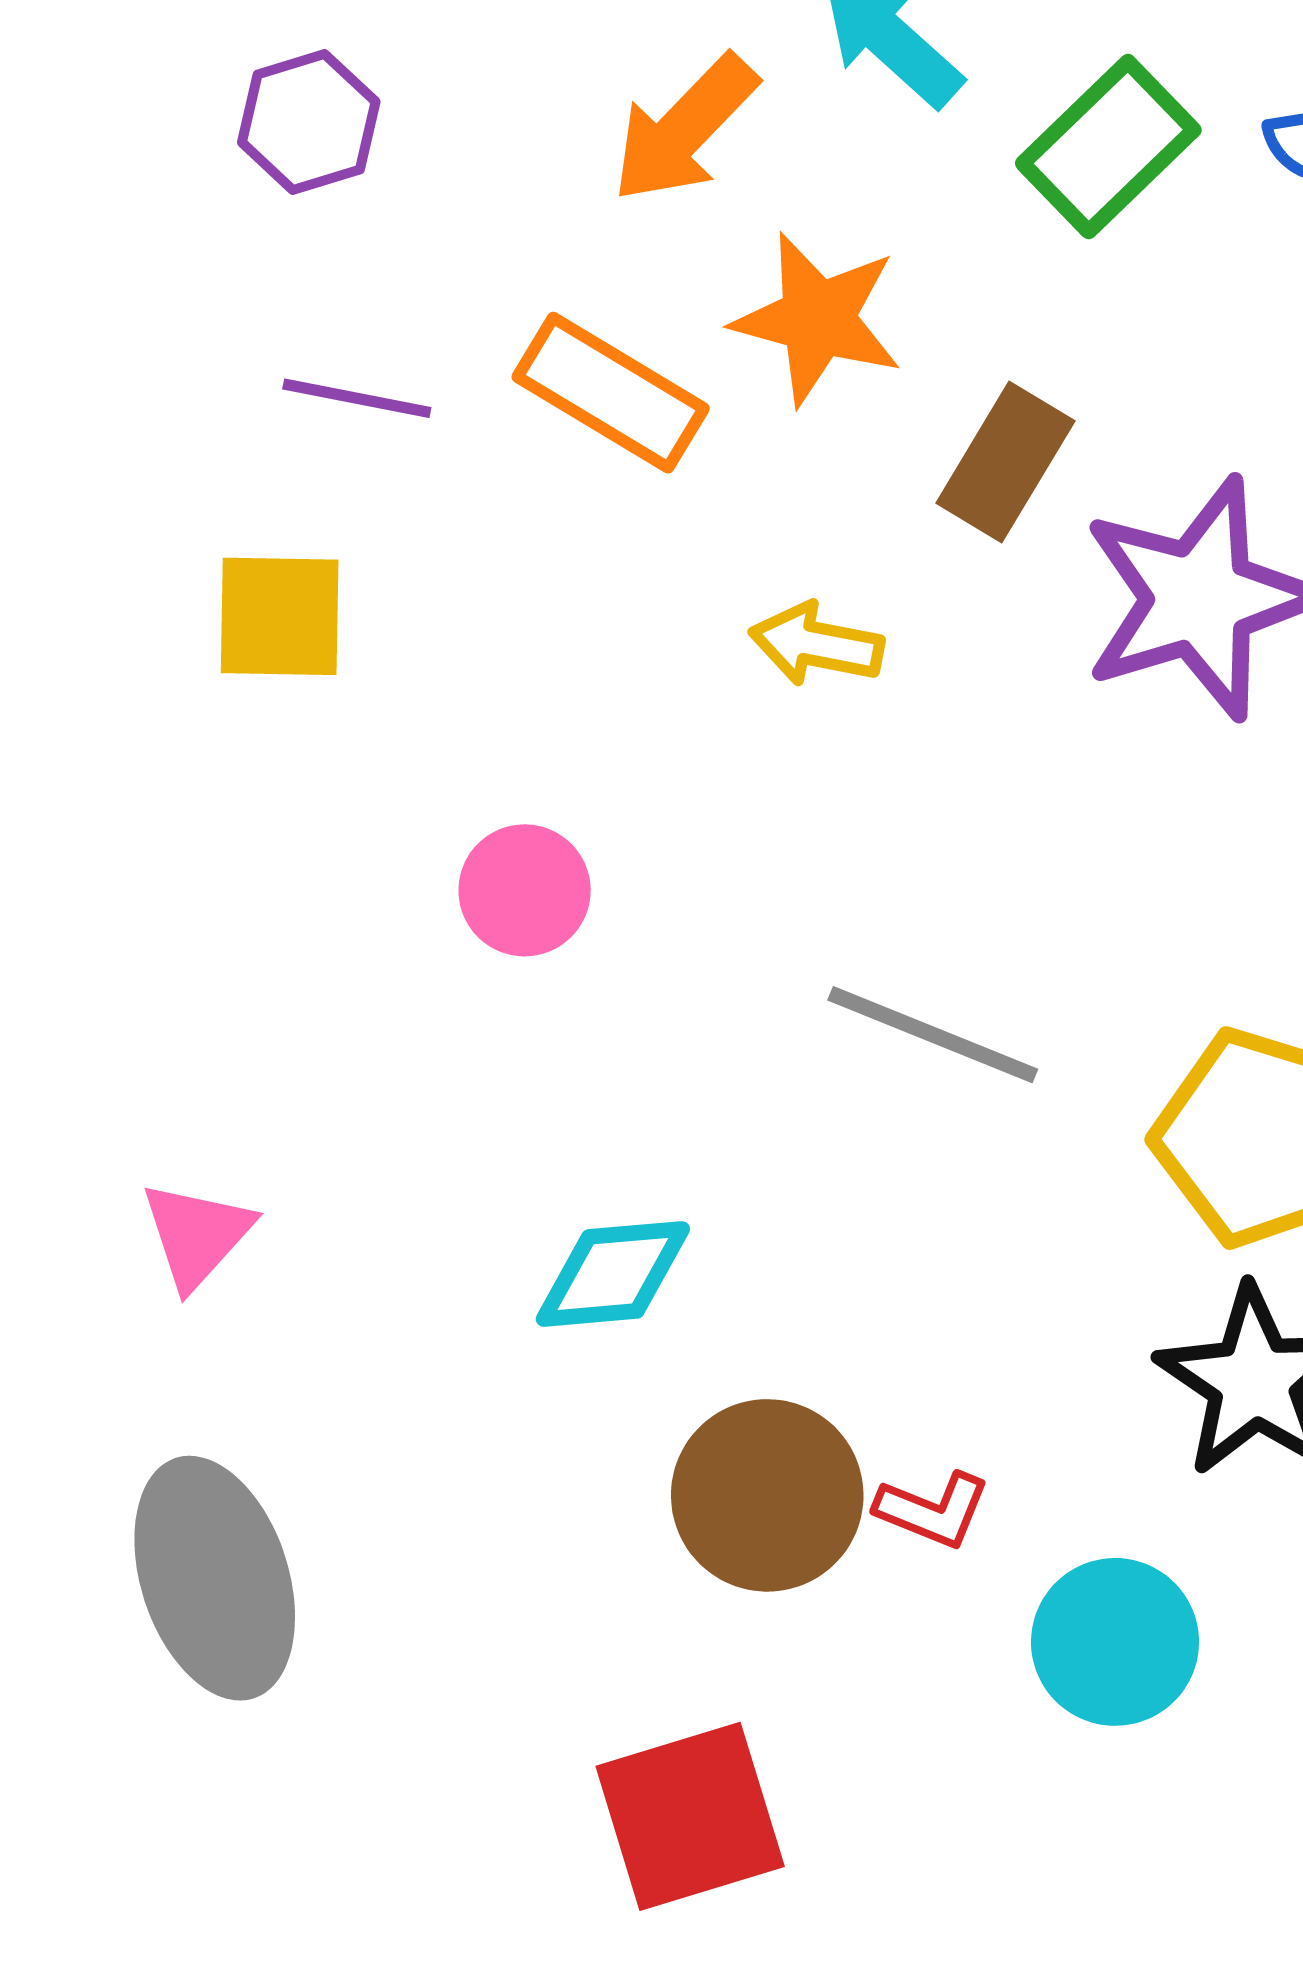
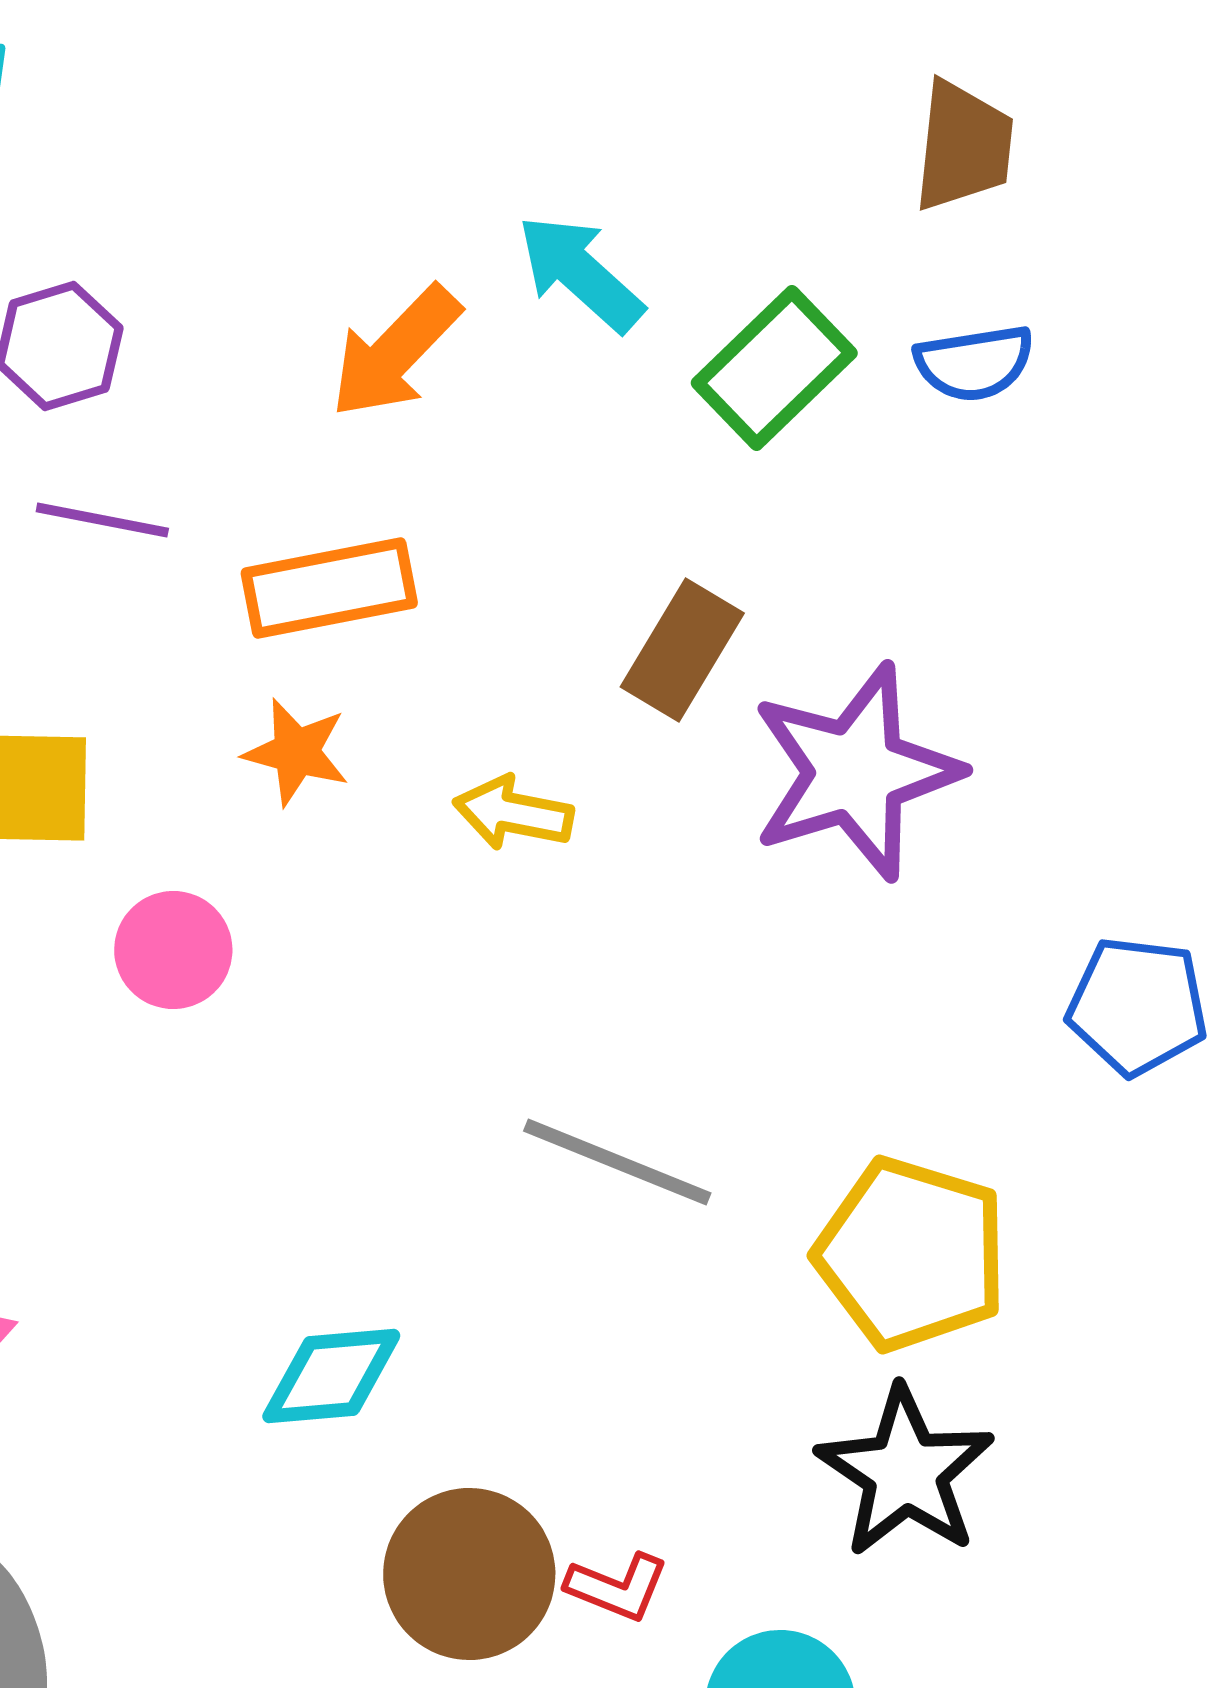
orange star: (818, 319) -> (296, 752), moved, size x0.7
orange rectangle: (611, 393) -> (329, 588), turned -42
purple line: (357, 398) -> (102, 520), moved
pink circle: (525, 890) -> (173, 950), moved

